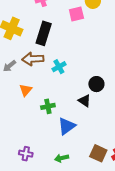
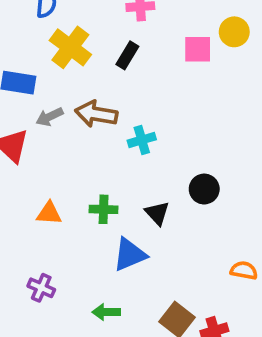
black rectangle: (44, 33) -> (127, 55), moved, size x0.6
orange triangle: (26, 90) -> (49, 213), moved, turned 40
black triangle: (84, 101) -> (157, 213), moved

